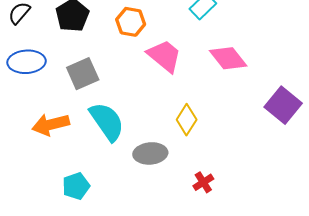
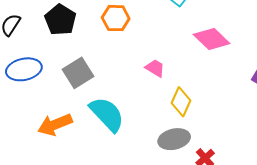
pink trapezoid: (164, 56) -> (155, 68), moved, size x0.6
gray ellipse: (150, 153) -> (174, 139), moved

